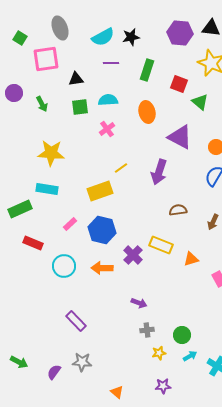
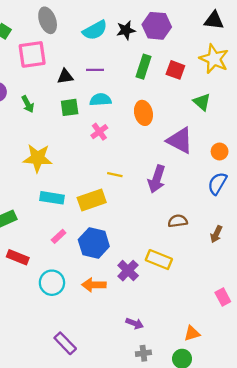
purple hexagon: (180, 33) -> (157, 26), moved
purple line: (111, 63) -> (95, 70), moved
red square: (179, 84) -> (175, 70), moved
yellow line: (121, 168) -> (115, 175), turned 48
cyan rectangle: (47, 189) -> (52, 198), moved
orange triangle: (191, 259) -> (192, 333), moved

